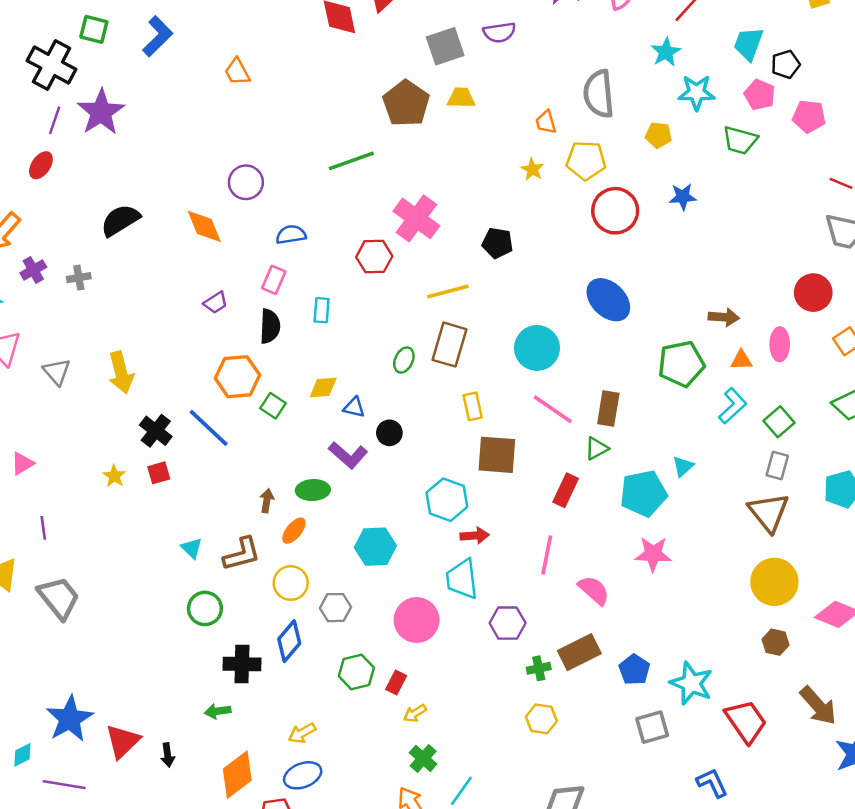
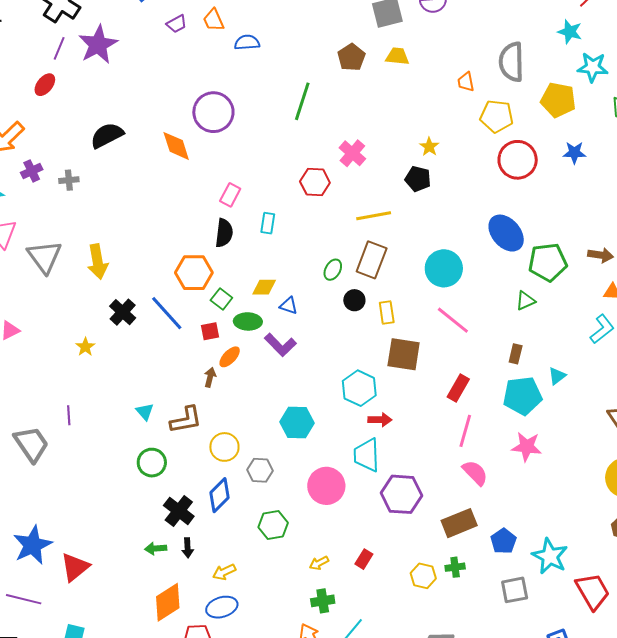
cyan star: (666, 52) -> (570, 32), turned -30
brown pentagon: (406, 103) -> (351, 57), size x0.7
yellow pentagon: (658, 135) -> (558, 100), size x1.6
green line: (351, 161) -> (302, 101), turned -57
yellow star: (532, 169) -> (429, 147), moved
purple circle: (246, 182) -> (213, 112), size x1.4
pink cross: (416, 218) -> (352, 153), size x0.7
blue semicircle: (291, 235) -> (247, 42), moved
purple trapezoid: (216, 303) -> (177, 24), moved
green pentagon: (681, 364) -> (548, 262), moved
gray triangle: (57, 372) -> (44, 257), size x1.5
brown rectangle: (608, 409) -> (516, 354), moved, size x0.7
black circle: (389, 433) -> (354, 300), moved
green triangle: (597, 448) -> (525, 301), moved
red square: (159, 473) -> (210, 331), moved
green ellipse: (313, 490) -> (248, 321), moved
purple line: (43, 528) -> (69, 415), moved
orange ellipse: (294, 531) -> (230, 357), moved
pink line: (547, 555) -> (465, 431), moved
purple hexagon: (508, 623) -> (402, 494), size x1.4
black cross: (242, 664) -> (179, 511), turned 32
green cross: (539, 668) -> (455, 567), moved
red rectangle: (396, 683) -> (364, 559), moved
black arrow: (168, 755) -> (188, 548), moved
green cross: (423, 758) -> (323, 601), turned 35

